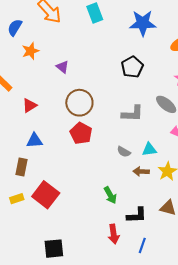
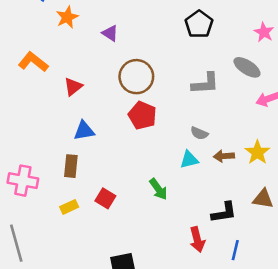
cyan triangle: (149, 149) -> (189, 160), moved
red square: (46, 195) -> (105, 198), size x0.6
green arrow: (110, 195) -> (158, 189), moved

